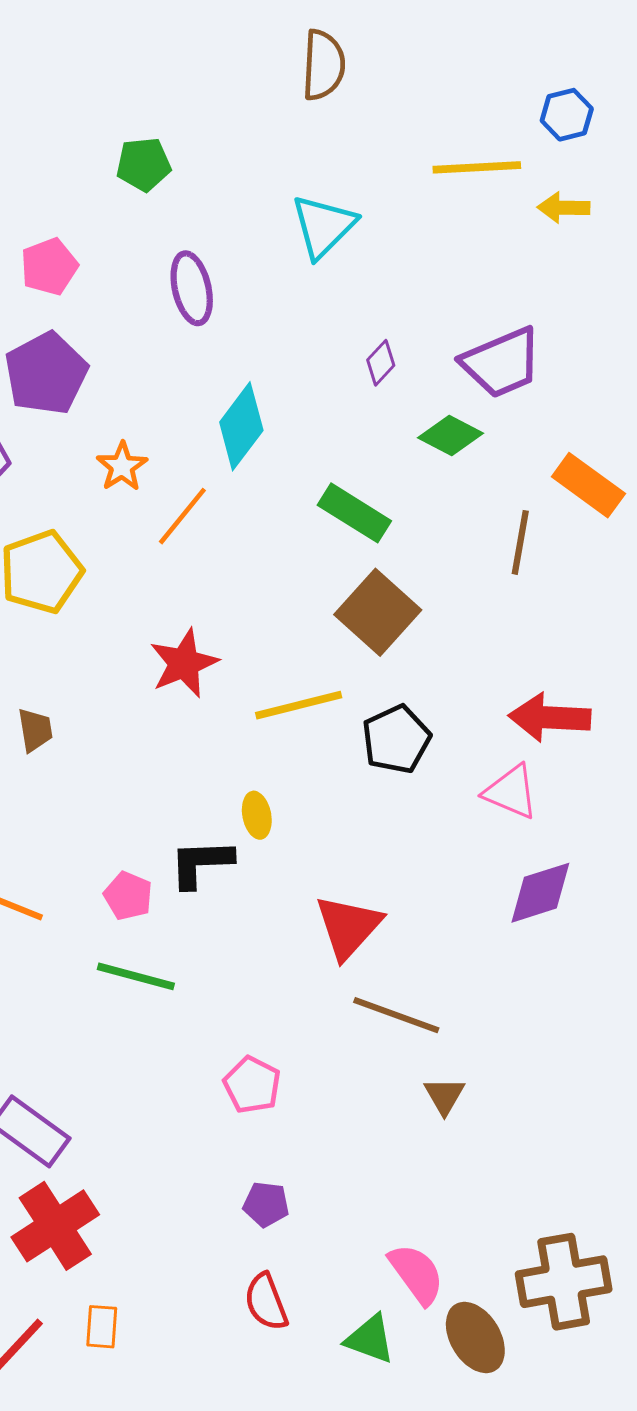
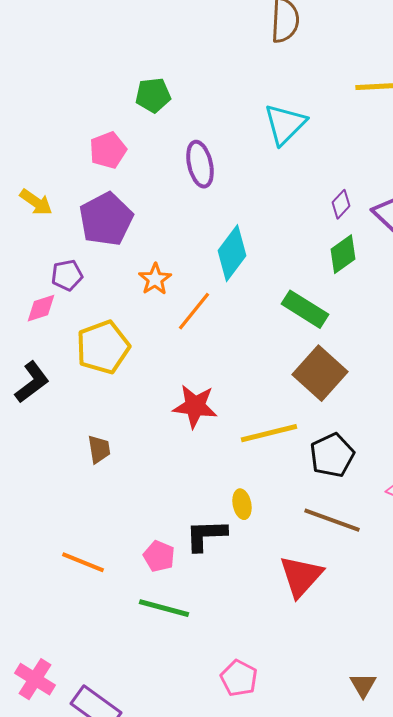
green pentagon: (144, 164) -> (153, 95), moved
purple diamond: (381, 363) -> (341, 204), moved
green diamond: (450, 435) -> (343, 254), moved, turned -63
red star: (184, 663) -> (195, 406), turned 30
brown line: (396, 1015) -> (332, 520), moved

